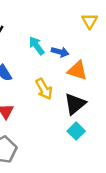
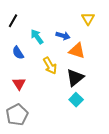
yellow triangle: (90, 21) -> (88, 19), moved
cyan arrow: (37, 46) -> (37, 37), moved

